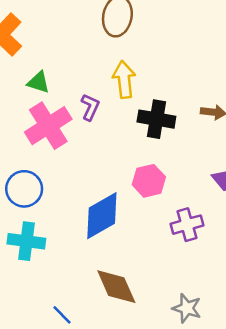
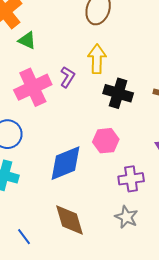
green triangle: (38, 82) -> (27, 40), moved
gray star: (187, 308) -> (126, 217), moved

